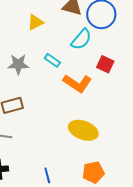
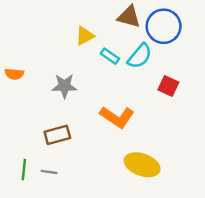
cyan rectangle: (52, 60) -> (110, 56), moved
orange L-shape: (77, 83) -> (117, 117), moved

